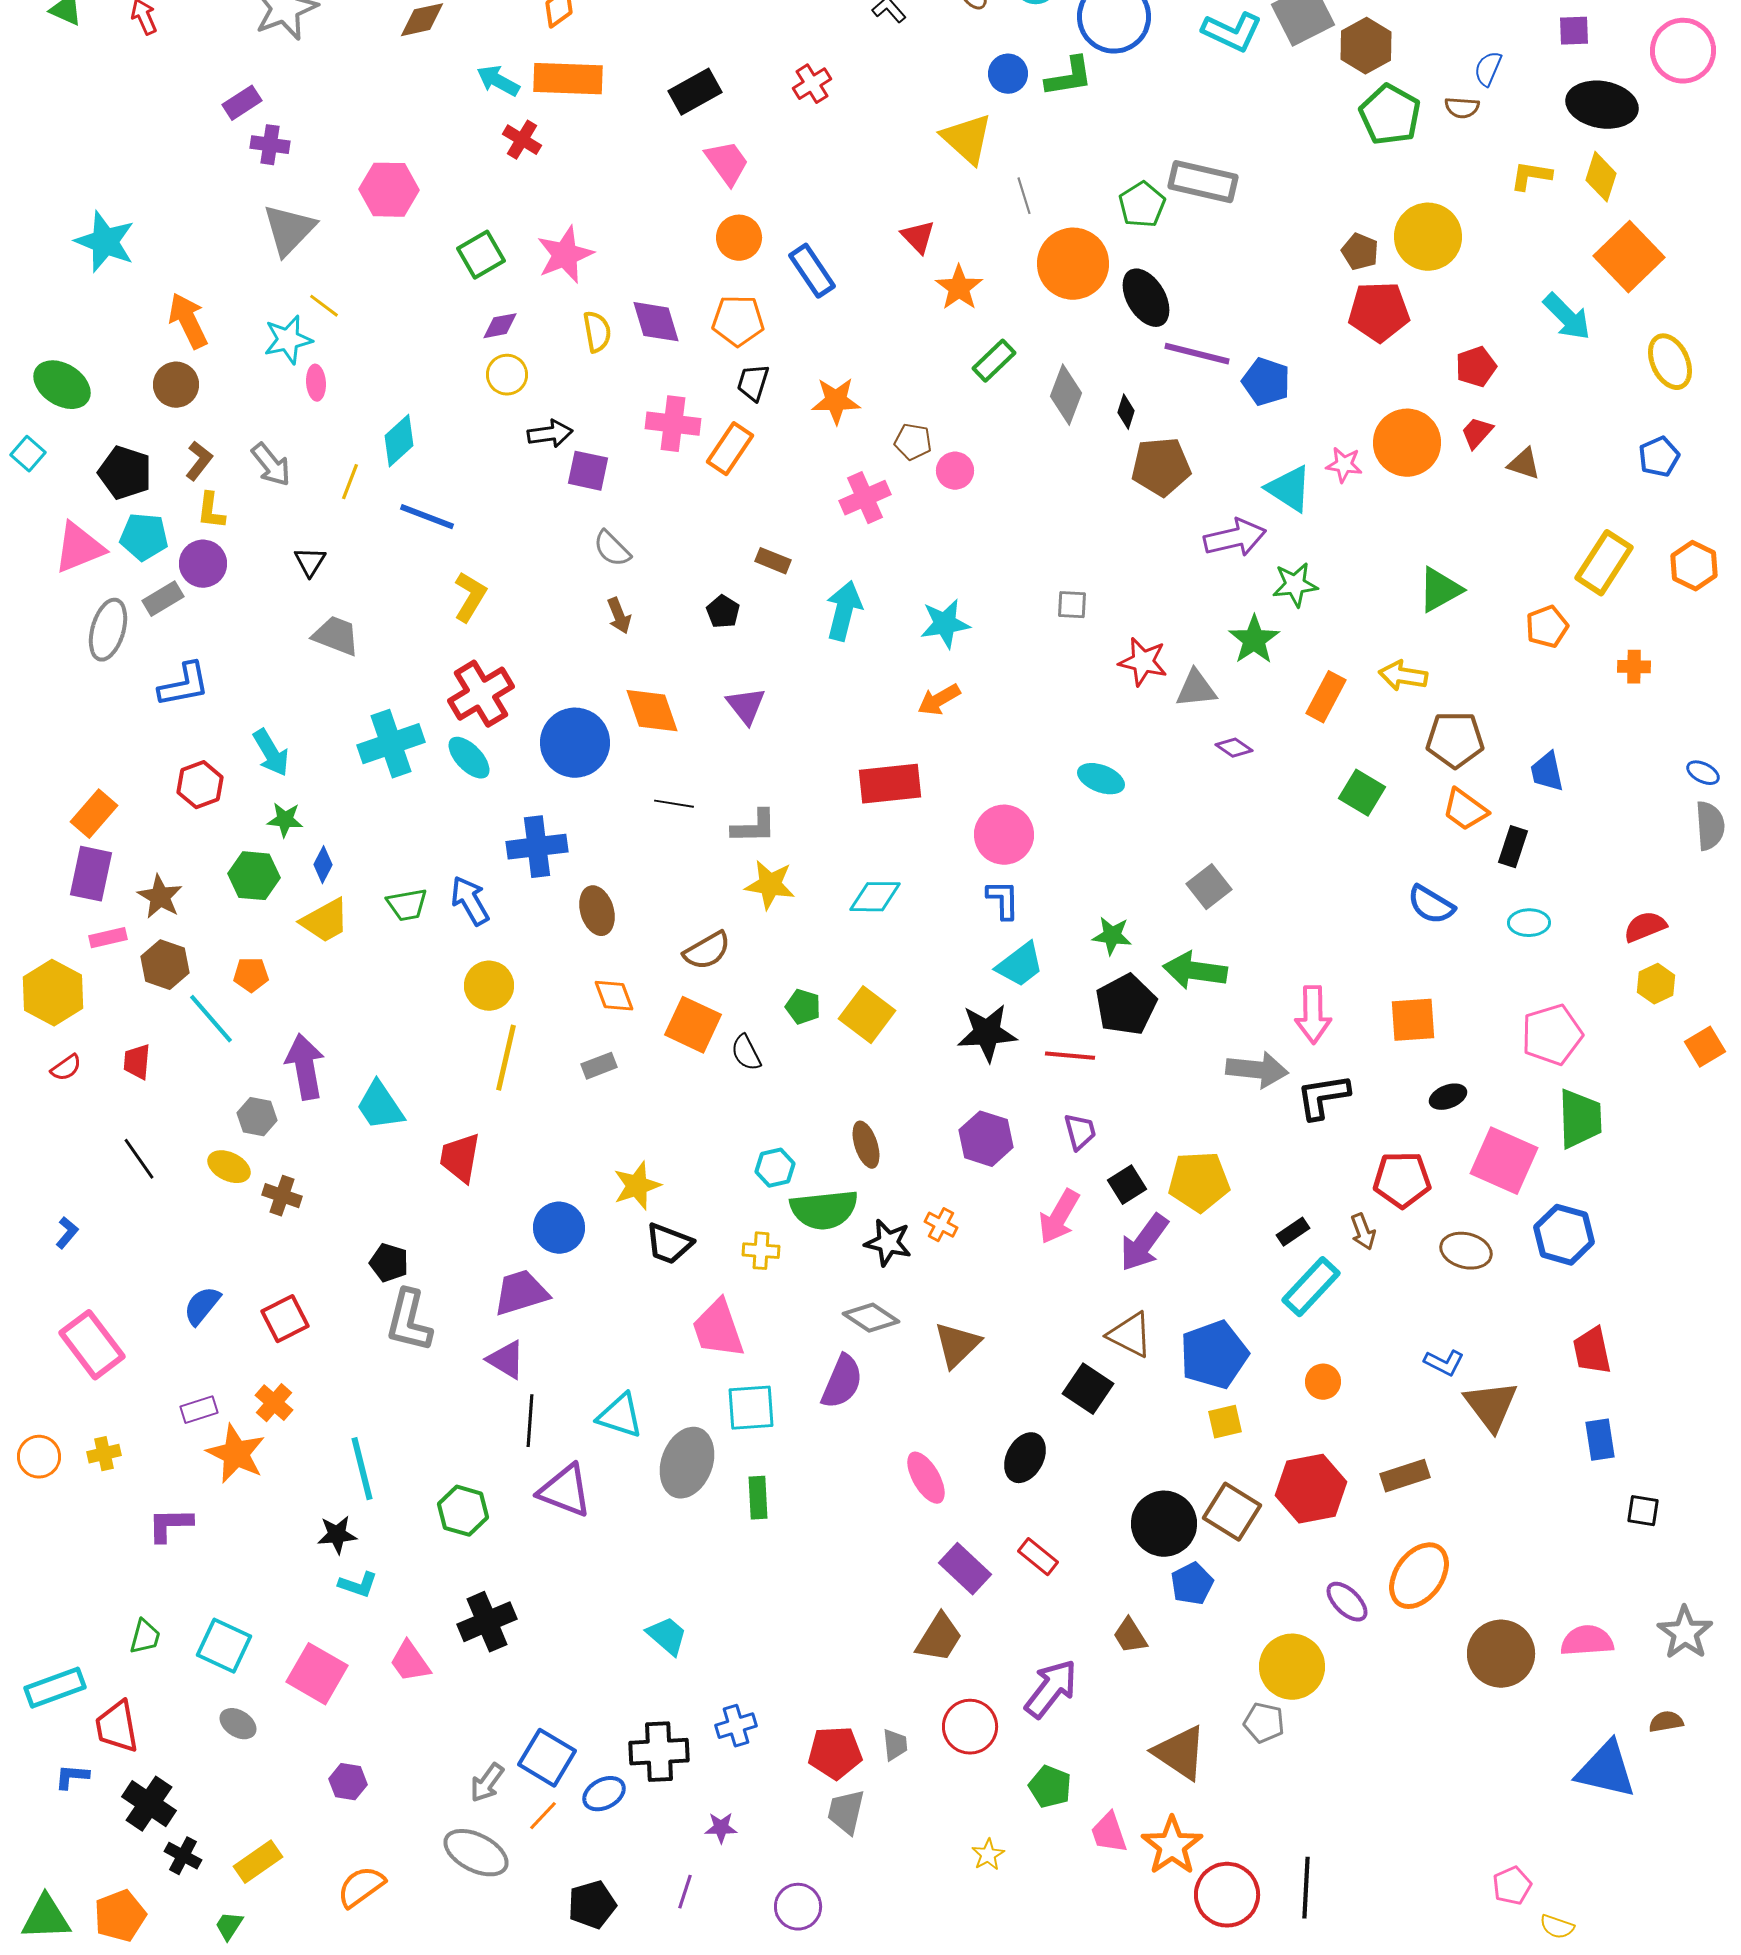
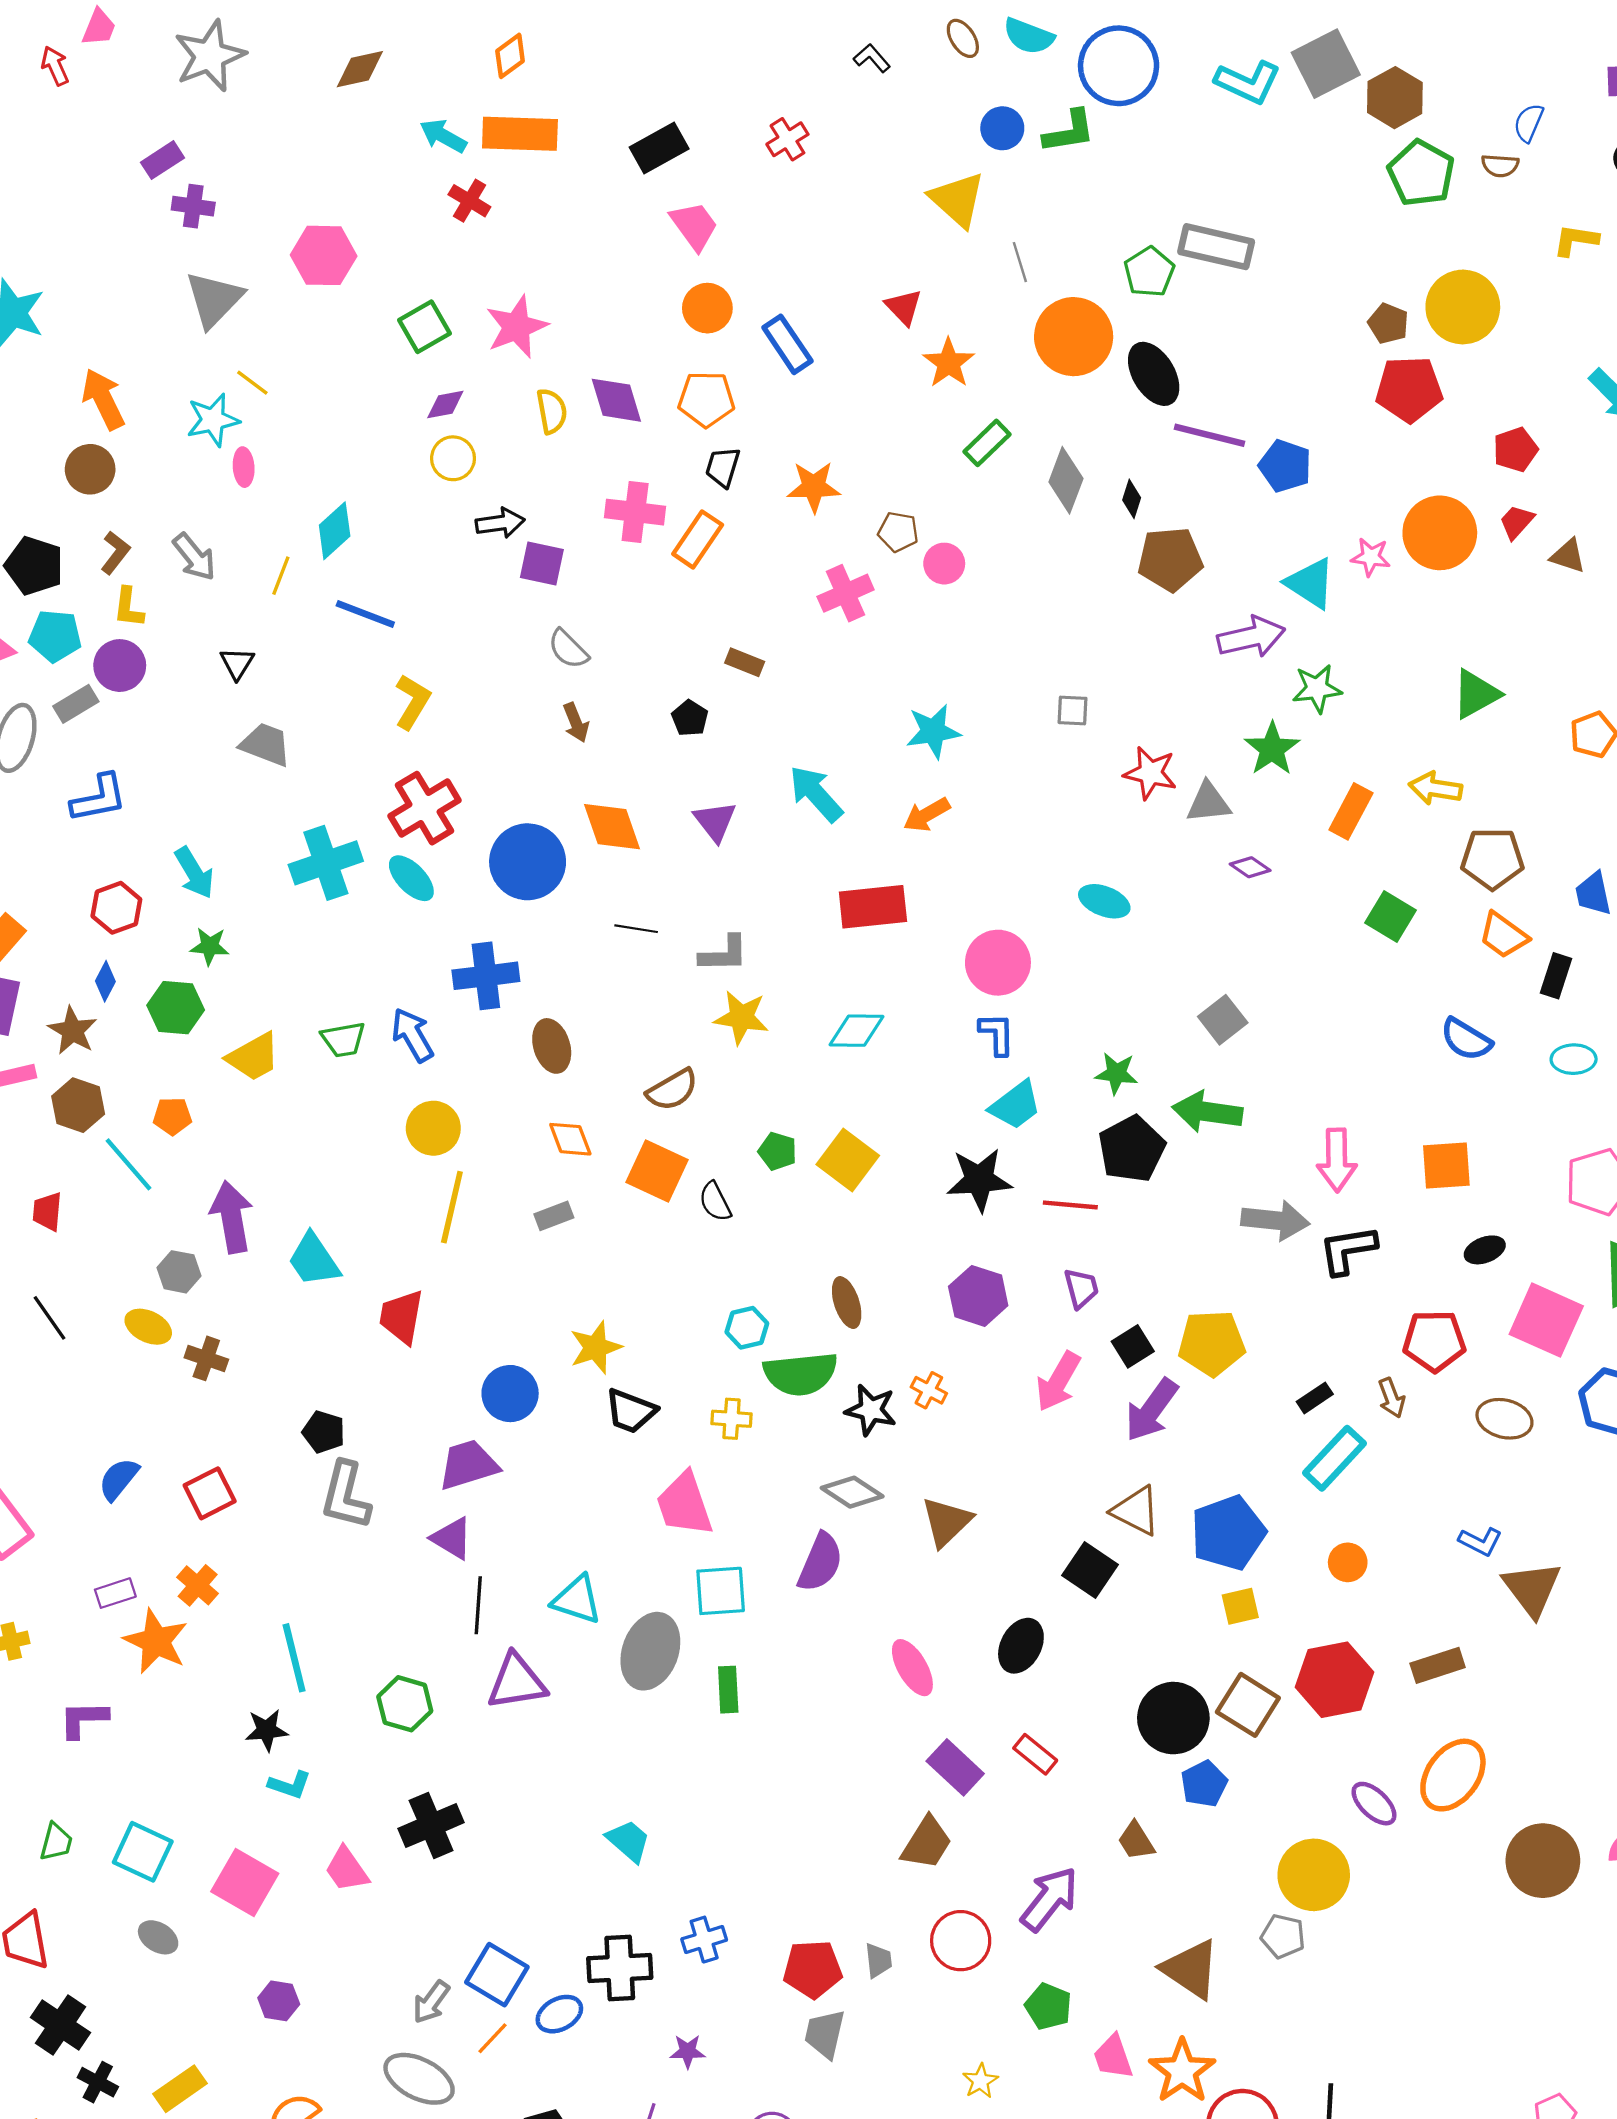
cyan arrow: (844, 611) -> (816, 794), moved, turned -56
blue diamond: (323, 865) -> (105, 981), moved
purple triangle: (565, 1491) -> (517, 1682), turned -30

